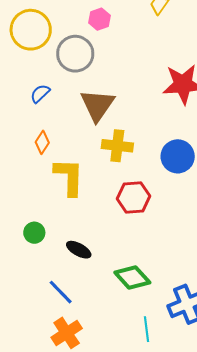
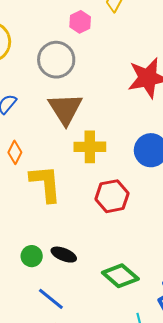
pink hexagon: (99, 19) -> (80, 22), moved
gray circle: (75, 54) -> (56, 60), moved
green circle: (34, 233) -> (32, 256), moved

